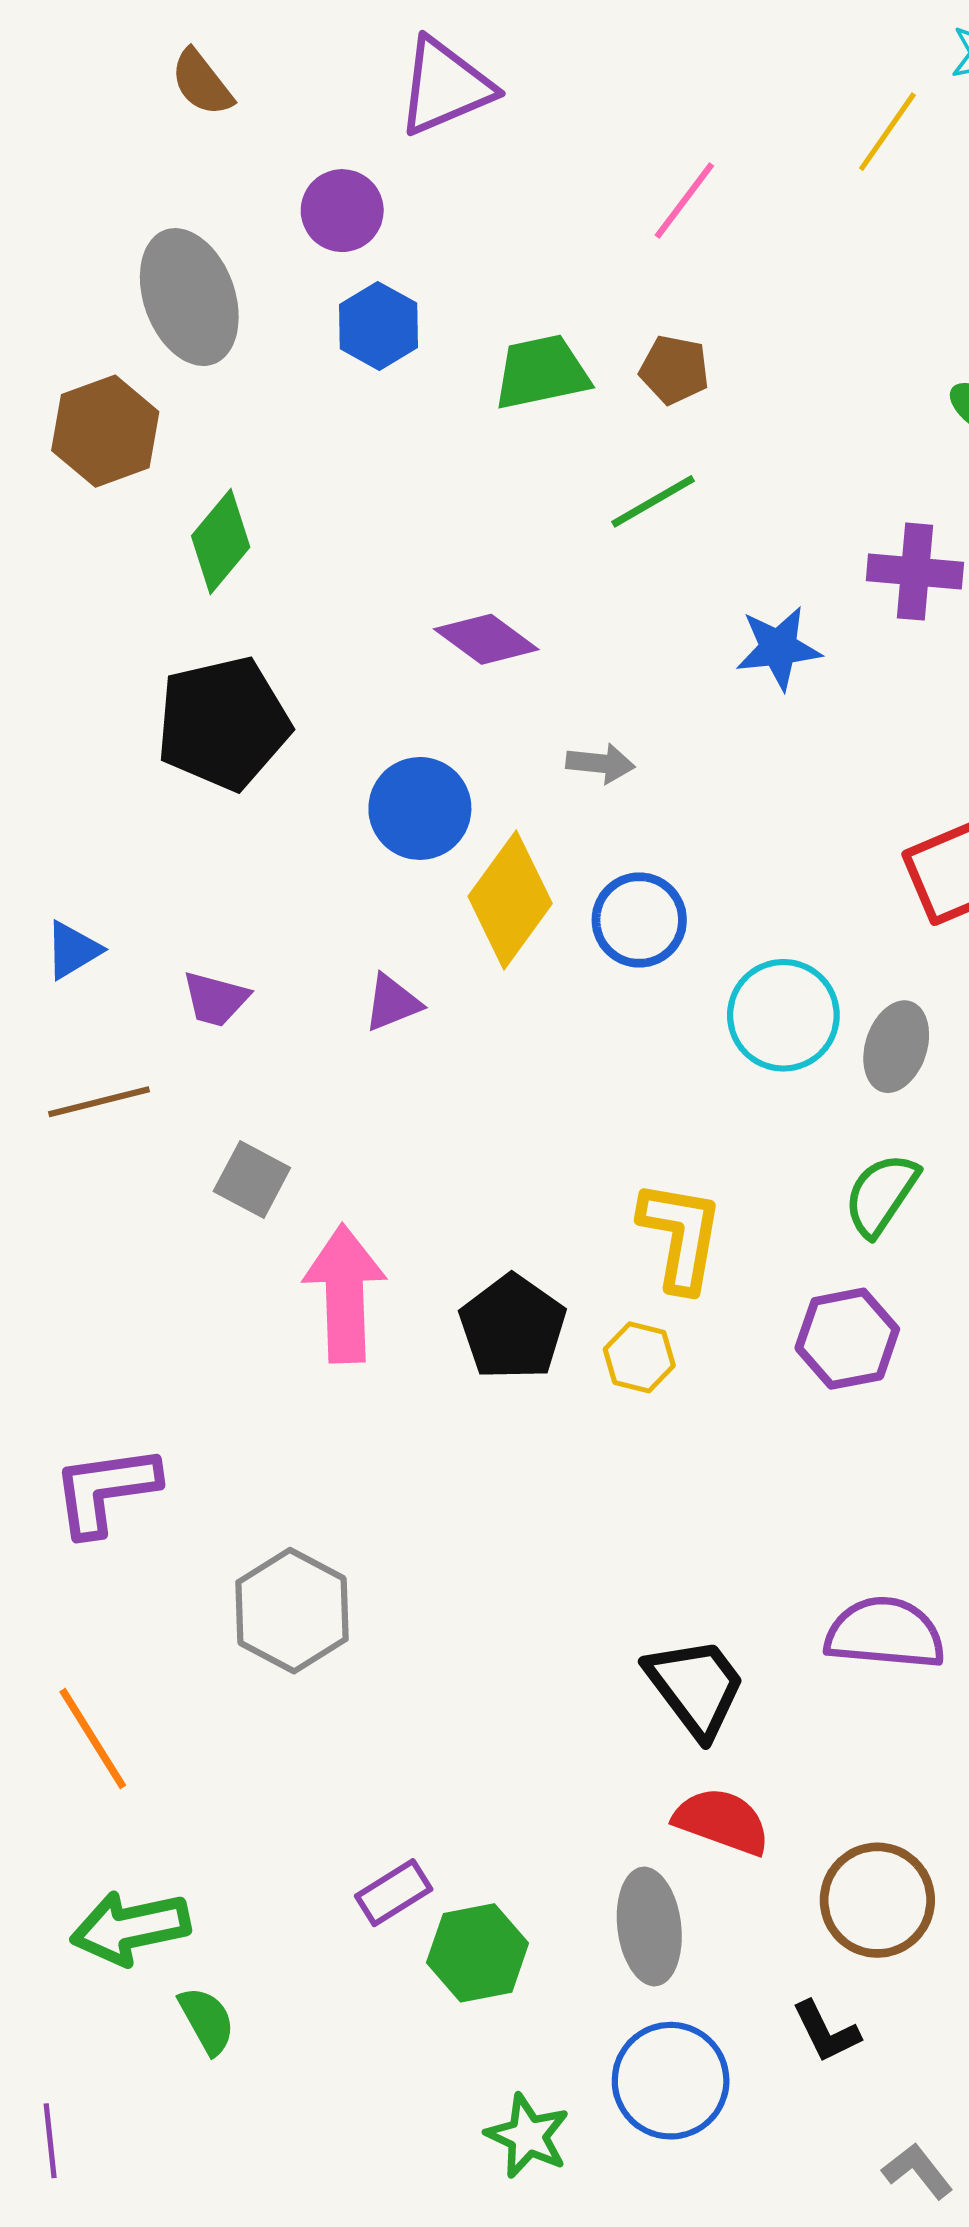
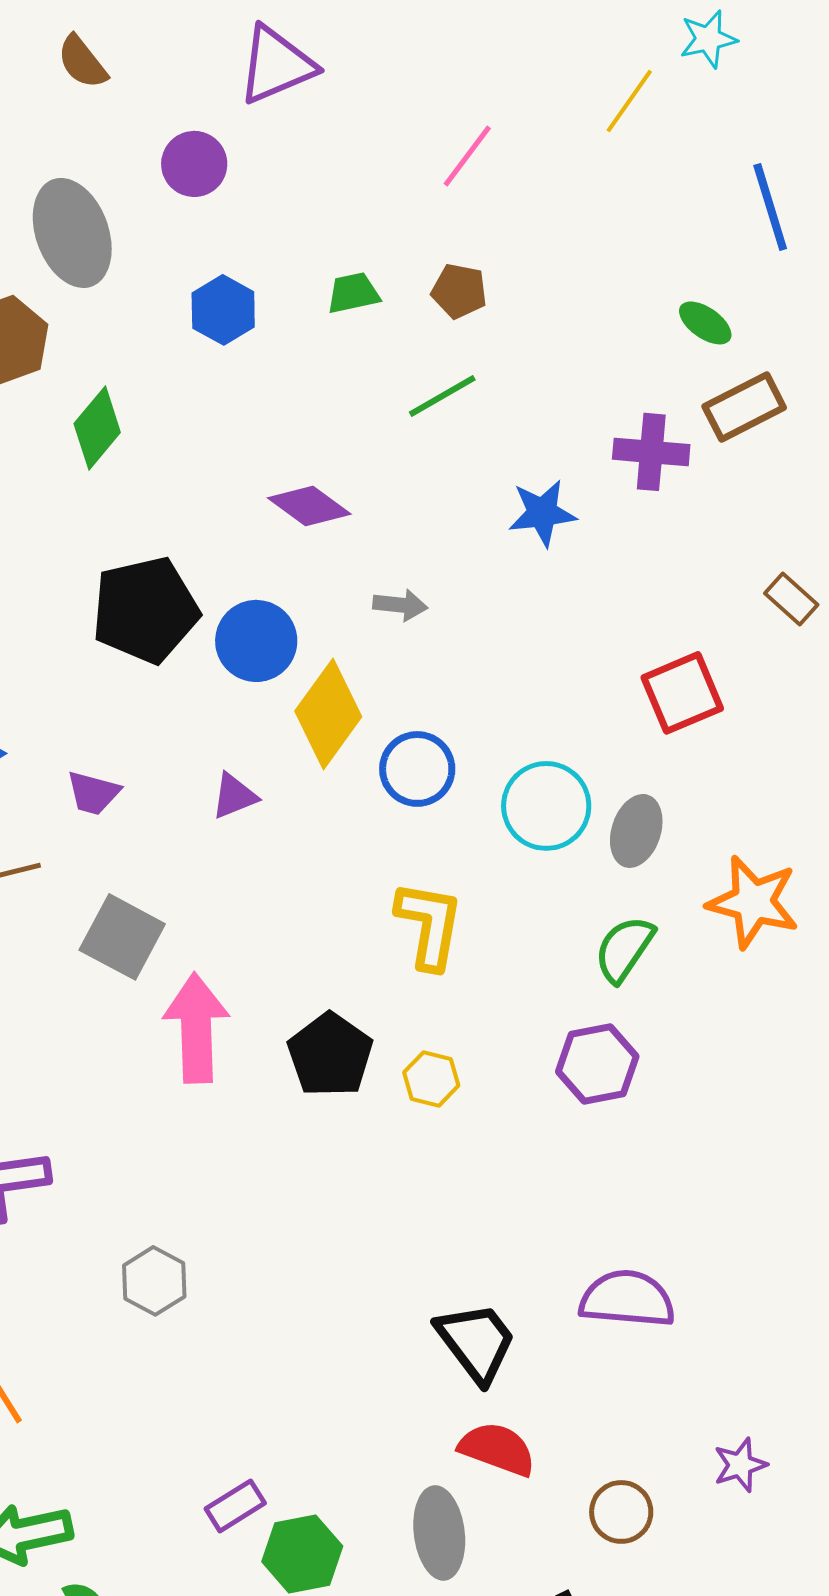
blue hexagon: (379, 326) -> (223, 310), moved
green trapezoid: (541, 372) -> (353, 293), size x0.7
black pentagon: (223, 723) -> (145, 610), moved
blue circle: (639, 920) -> (417, 769), moved
gray square: (252, 1179) -> (122, 937), size x1.4
yellow L-shape: (681, 1236) -> (429, 925), moved
gray hexagon: (292, 1611) -> (154, 1281), size x0.7
brown circle: (877, 1900) -> (621, 1512), size x0.7

